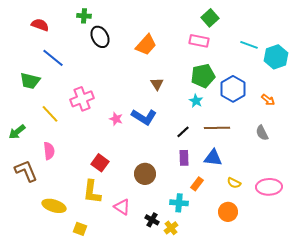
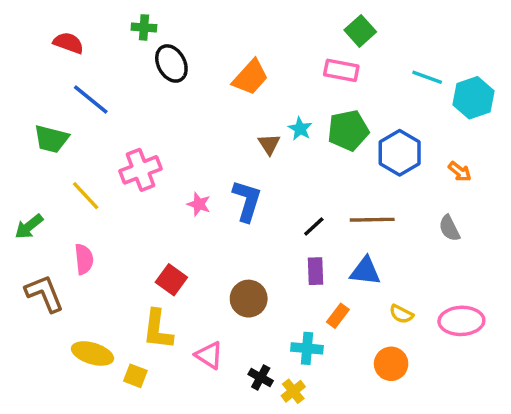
cyan star: (196, 101) -> (300, 129), moved
blue L-shape: (144, 117) -> (247, 201), turned -105
yellow square: (80, 229) -> (135, 376), moved

